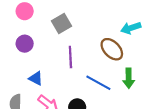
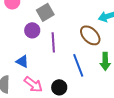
purple circle: (25, 44) -> (32, 30), moved
blue line: (98, 83) -> (78, 65), turned 40

